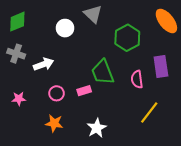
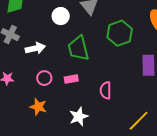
green trapezoid: (103, 72) -> (78, 48), moved
pink semicircle: (137, 79) -> (106, 90), moved
yellow line: (149, 113) -> (139, 121), moved

